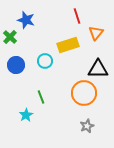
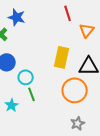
yellow rectangle: (68, 45) -> (62, 57), moved, turned -60
cyan circle: (45, 61) -> (26, 77), moved
cyan star: (26, 115) -> (12, 105), moved

